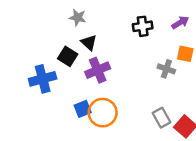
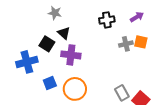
gray cross: (166, 69) -> (126, 44), moved, turned -32
purple cross: (98, 70) -> (71, 55), turned 30
blue square: (83, 109) -> (50, 83), moved

